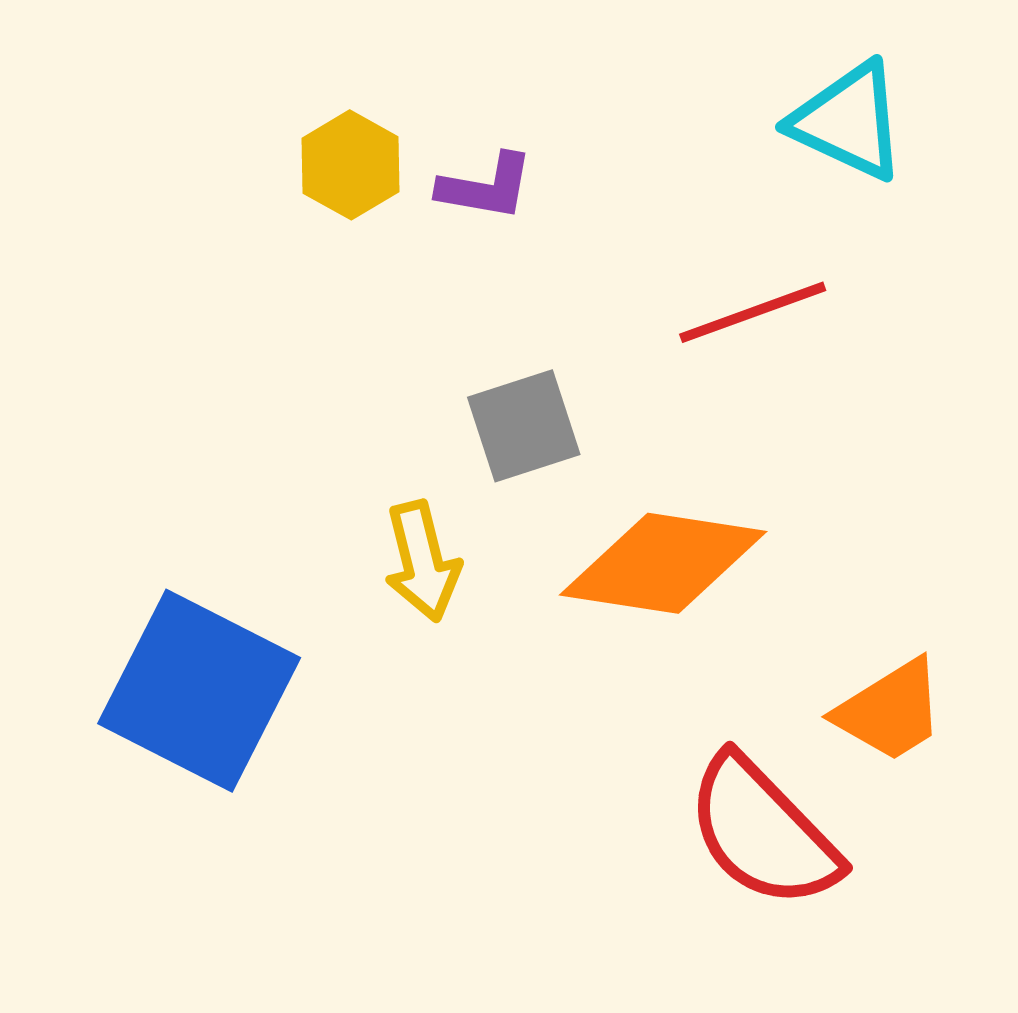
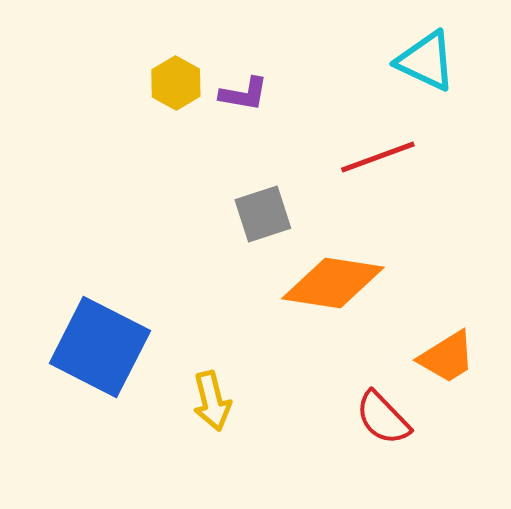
yellow arrow: (422, 561) -> (212, 401), moved
red semicircle: (763, 832) -> (383, 418), size x0.7

